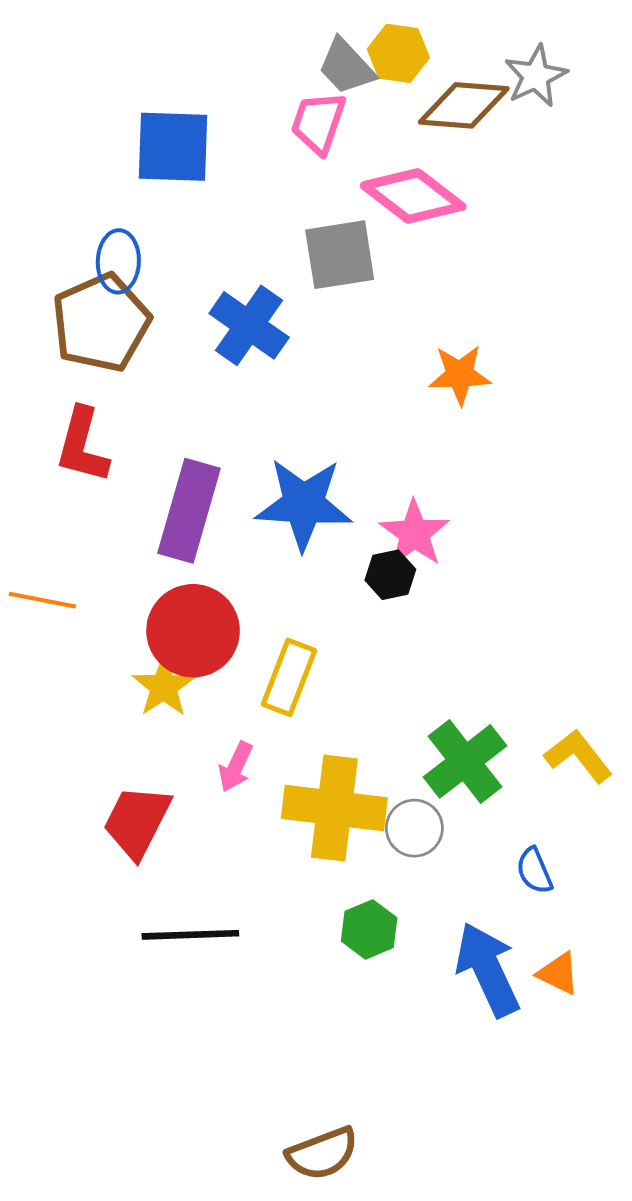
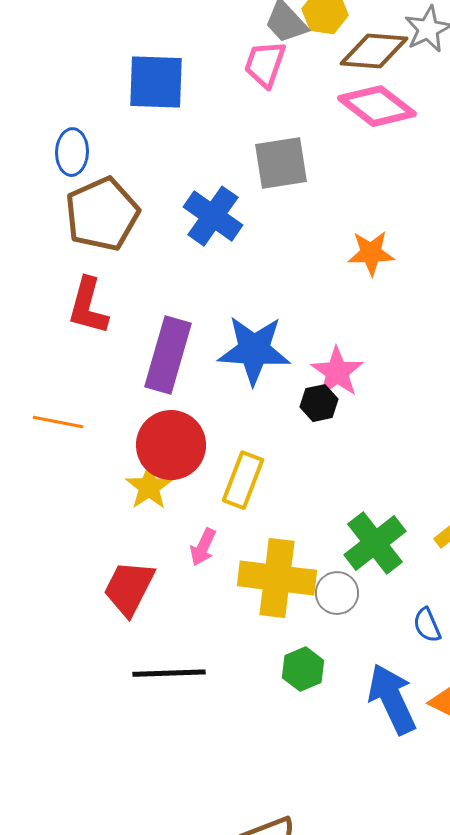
pink diamond: (413, 196) -> (377, 106), moved
blue ellipse: (118, 261) -> (72, 152), moved

